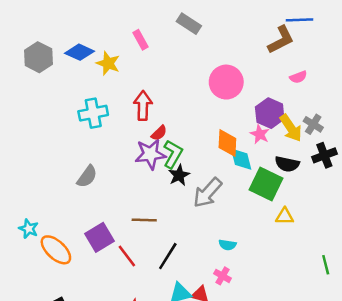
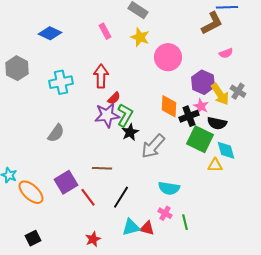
pink rectangle: (140, 40) -> (105, 31), moved
gray hexagon: (39, 57) -> (17, 68), moved
yellow star: (108, 63) -> (140, 37), moved
pink star: (260, 134) -> (201, 106), moved
black cross: (324, 155) -> (189, 116), moved
cyan diamond: (241, 159) -> (226, 150), moved
cyan semicircle: (227, 245) -> (169, 188), size x1.5
green line: (326, 265) -> (185, 222), moved

